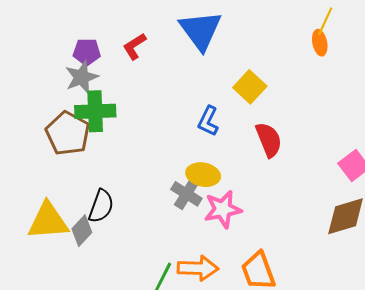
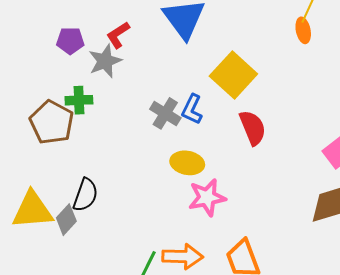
gray star: (82, 77) -> (105, 61), moved
yellow square: (250, 87) -> (233, 75), size x1.4
green cross: (95, 111) -> (79, 100), size x0.7
gray cross: (186, 194) -> (165, 113), moved

